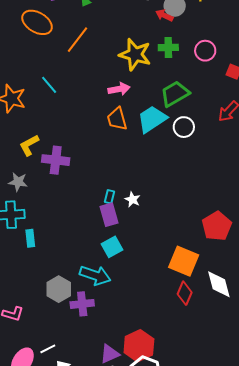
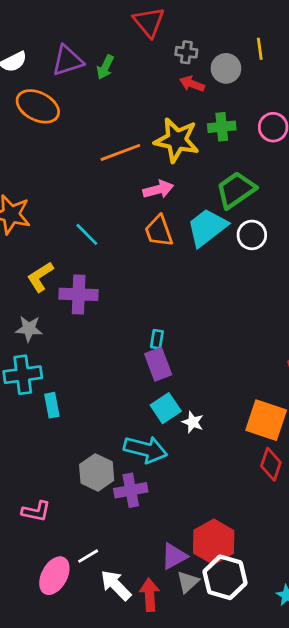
red arrow: (164, 15) -> (192, 84), moved
orange line: (78, 40) -> (120, 152), moved, turned 36
cyan line: (49, 85) -> (87, 234), moved
white star: (133, 199) -> (193, 422), moved

